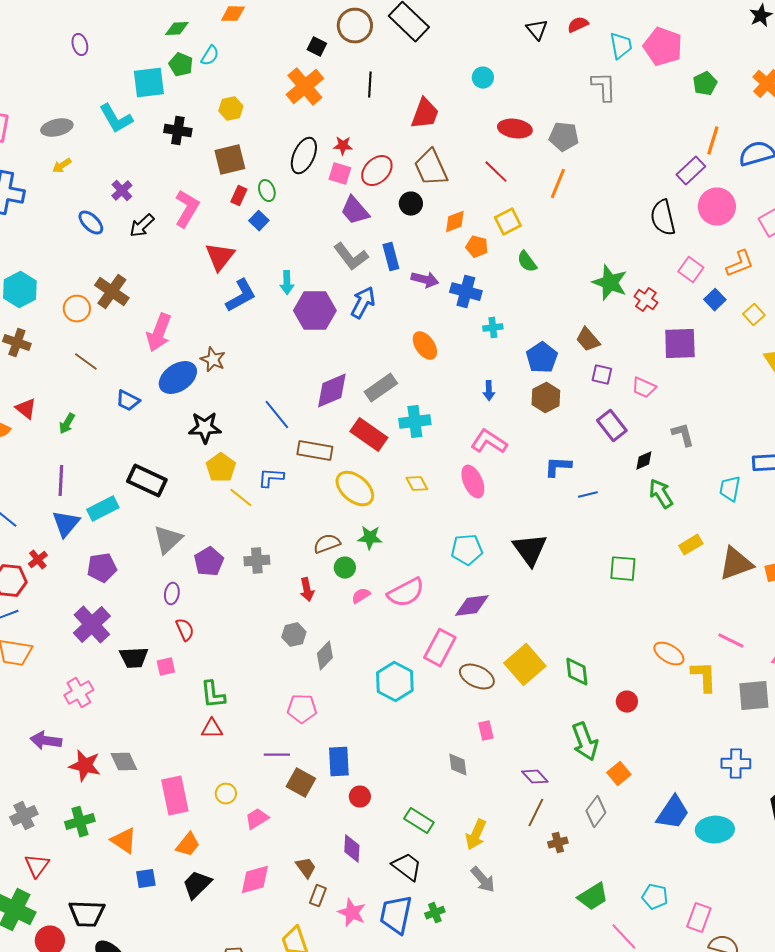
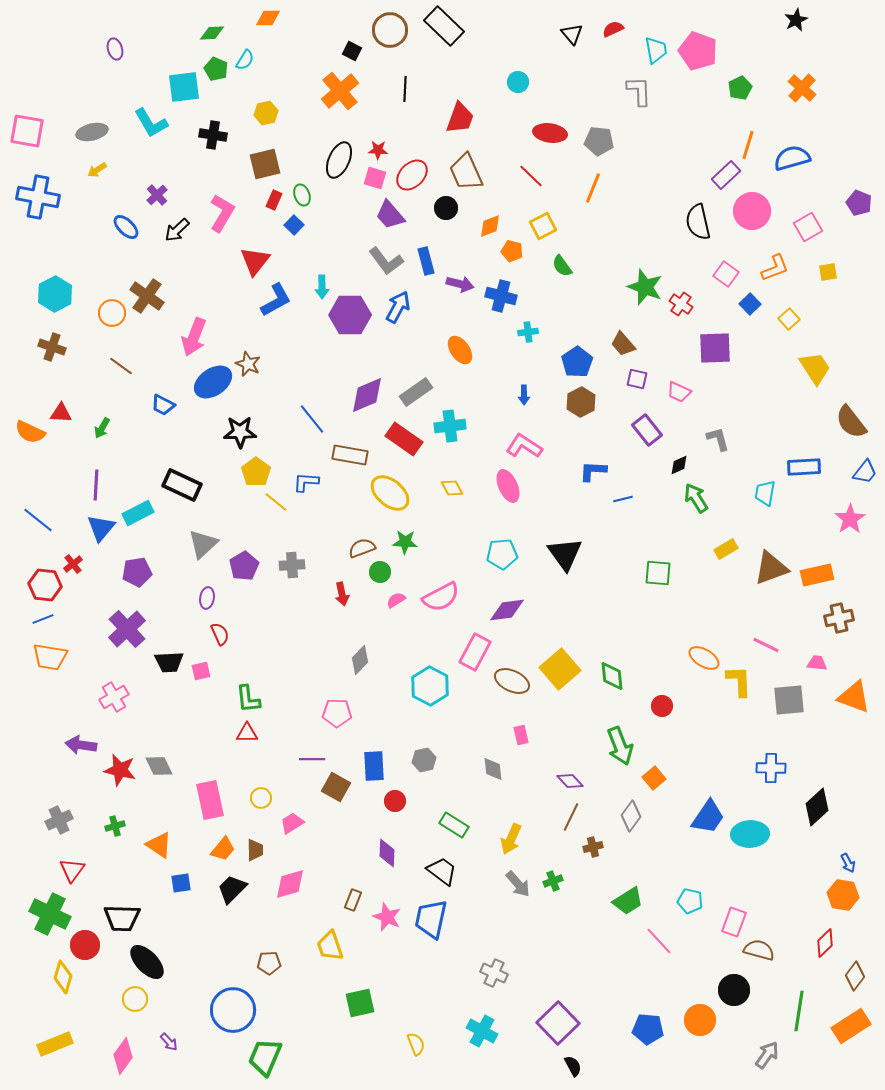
red triangle: (26, 409) -> (61, 413), turned -35
gray hexagon: (294, 635) -> (424, 760), moved
green cross: (80, 822) -> (115, 826), size x0.7
brown trapezoid: (306, 868) -> (255, 850), moved, turned 35
green cross: (435, 913) -> (553, 881), moved

